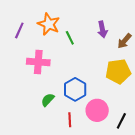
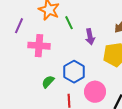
purple arrow: (102, 29) -> (90, 37), moved
purple line: (19, 30) -> (19, 26), moved

